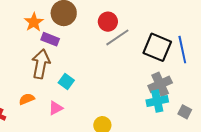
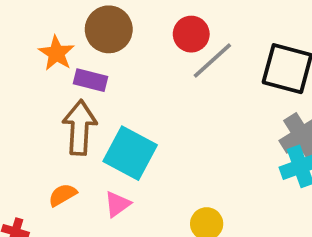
cyan square: (66, 81) -> (130, 153), size x1.8

